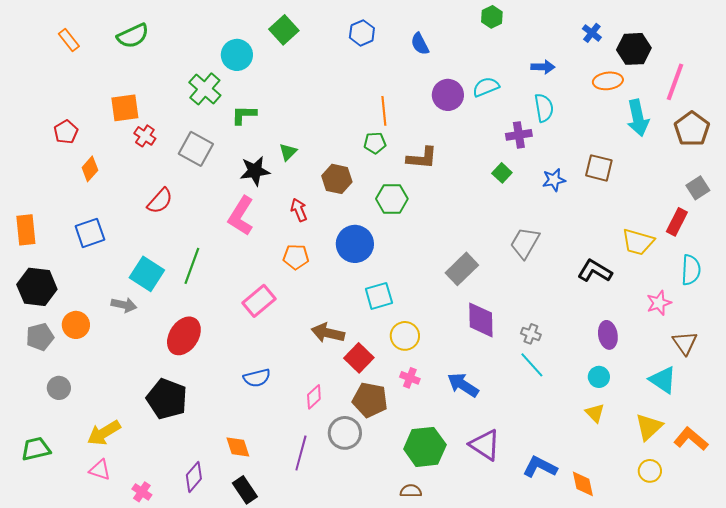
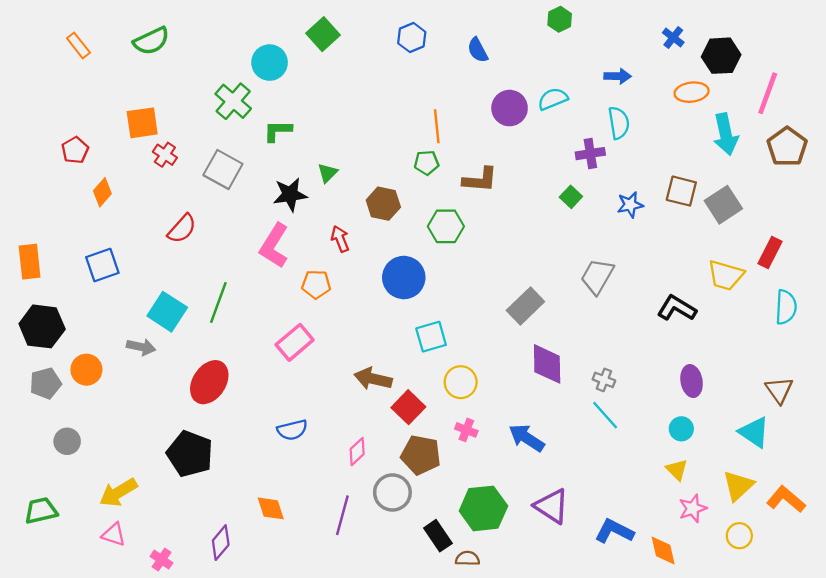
gray square: (698, 188) -> (723, 205), moved, size x1.4
orange pentagon: (296, 257) -> (316, 284), moved
pink star: (659, 303) -> (693, 508), moved
black rectangle: (245, 490) -> (438, 536), moved

